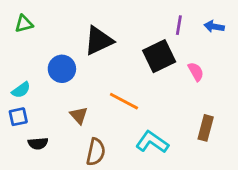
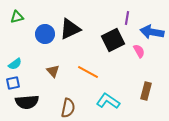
blue arrow: (214, 27) -> (152, 32), moved, size x1.6
blue circle: (62, 69) -> (45, 34), moved
brown triangle: (79, 115) -> (53, 71), moved
black semicircle: (38, 143) -> (27, 102), size x1.6

